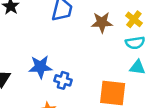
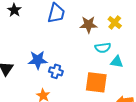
cyan semicircle: (135, 43) -> (103, 48), moved

